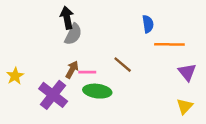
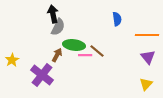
orange line: (169, 44) -> (147, 35), moved
pink line: (87, 72) -> (85, 55), moved
green ellipse: (97, 91) -> (74, 45), moved

